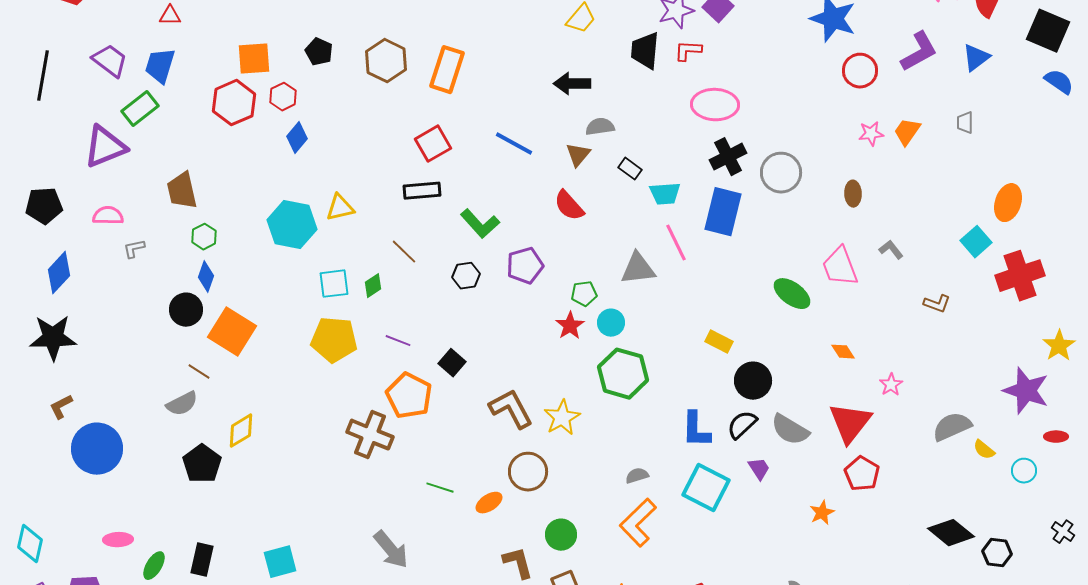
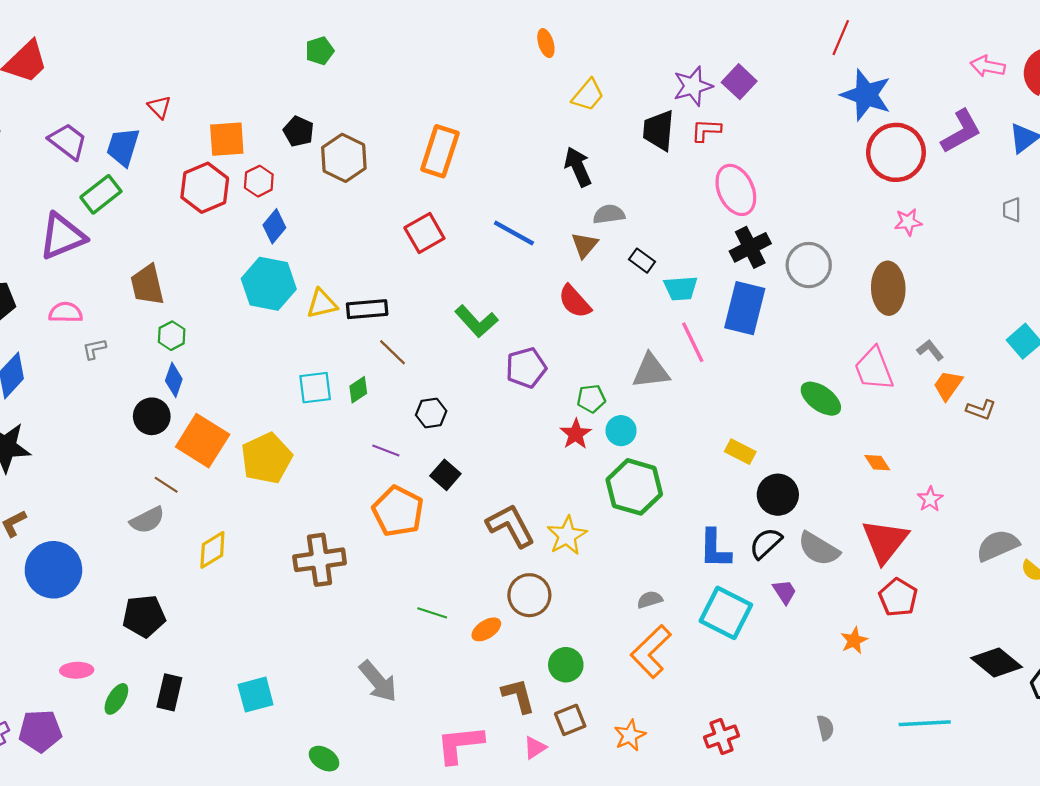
red triangle: (170, 16) -> (159, 107), moved, turned 45
brown hexagon: (386, 61) -> (344, 158), moved
red circle: (860, 71) -> (896, 152), size x1.5
black arrow: (572, 84) -> (578, 167), turned 66
pink ellipse: (715, 105) -> (736, 190), turned 63
orange trapezoid: (907, 132) -> (948, 385), moved
black rectangle: (422, 191) -> (367, 309), moved
brown ellipse: (853, 194) -> (888, 288), size x1.8
cyan hexagon: (292, 225) -> (269, 284), moved
black hexagon: (466, 276) -> (431, 413), moved
yellow pentagon: (334, 340) -> (267, 458), moved, turned -30
brown cross: (370, 435) -> (320, 560), moved, turned -30
black pentagon: (202, 464) -> (144, 616), moved, turned 30

